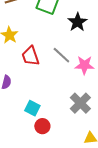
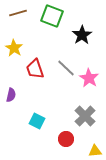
pink star: (84, 65) -> (89, 78), turned 30
red circle: (42, 126) -> (66, 139), moved

